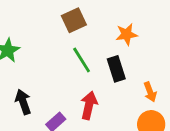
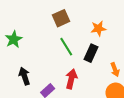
black rectangle: (116, 69) -> (91, 53), turned 42

